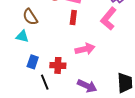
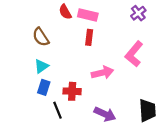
pink L-shape: (108, 19) -> (134, 54), moved
cyan triangle: (22, 36) -> (41, 66), moved, turned -48

